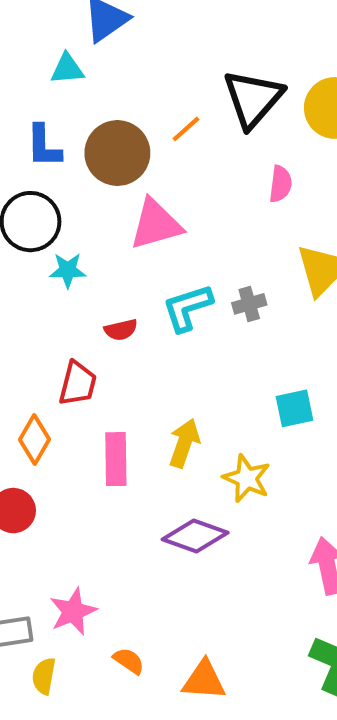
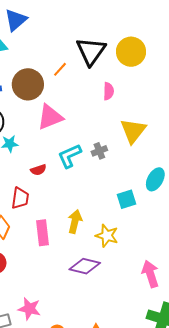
pink star: (73, 611) -> (29, 309), turned -30

